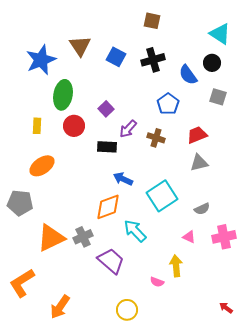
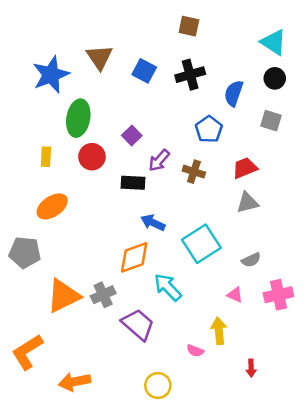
black circle: (212, 63) -> (275, 78), moved
blue semicircle: (188, 75) -> (234, 93), turned 55
orange arrow: (60, 307) -> (75, 382), turned 45
red arrow: (226, 308) -> (251, 368), moved, turned -128

